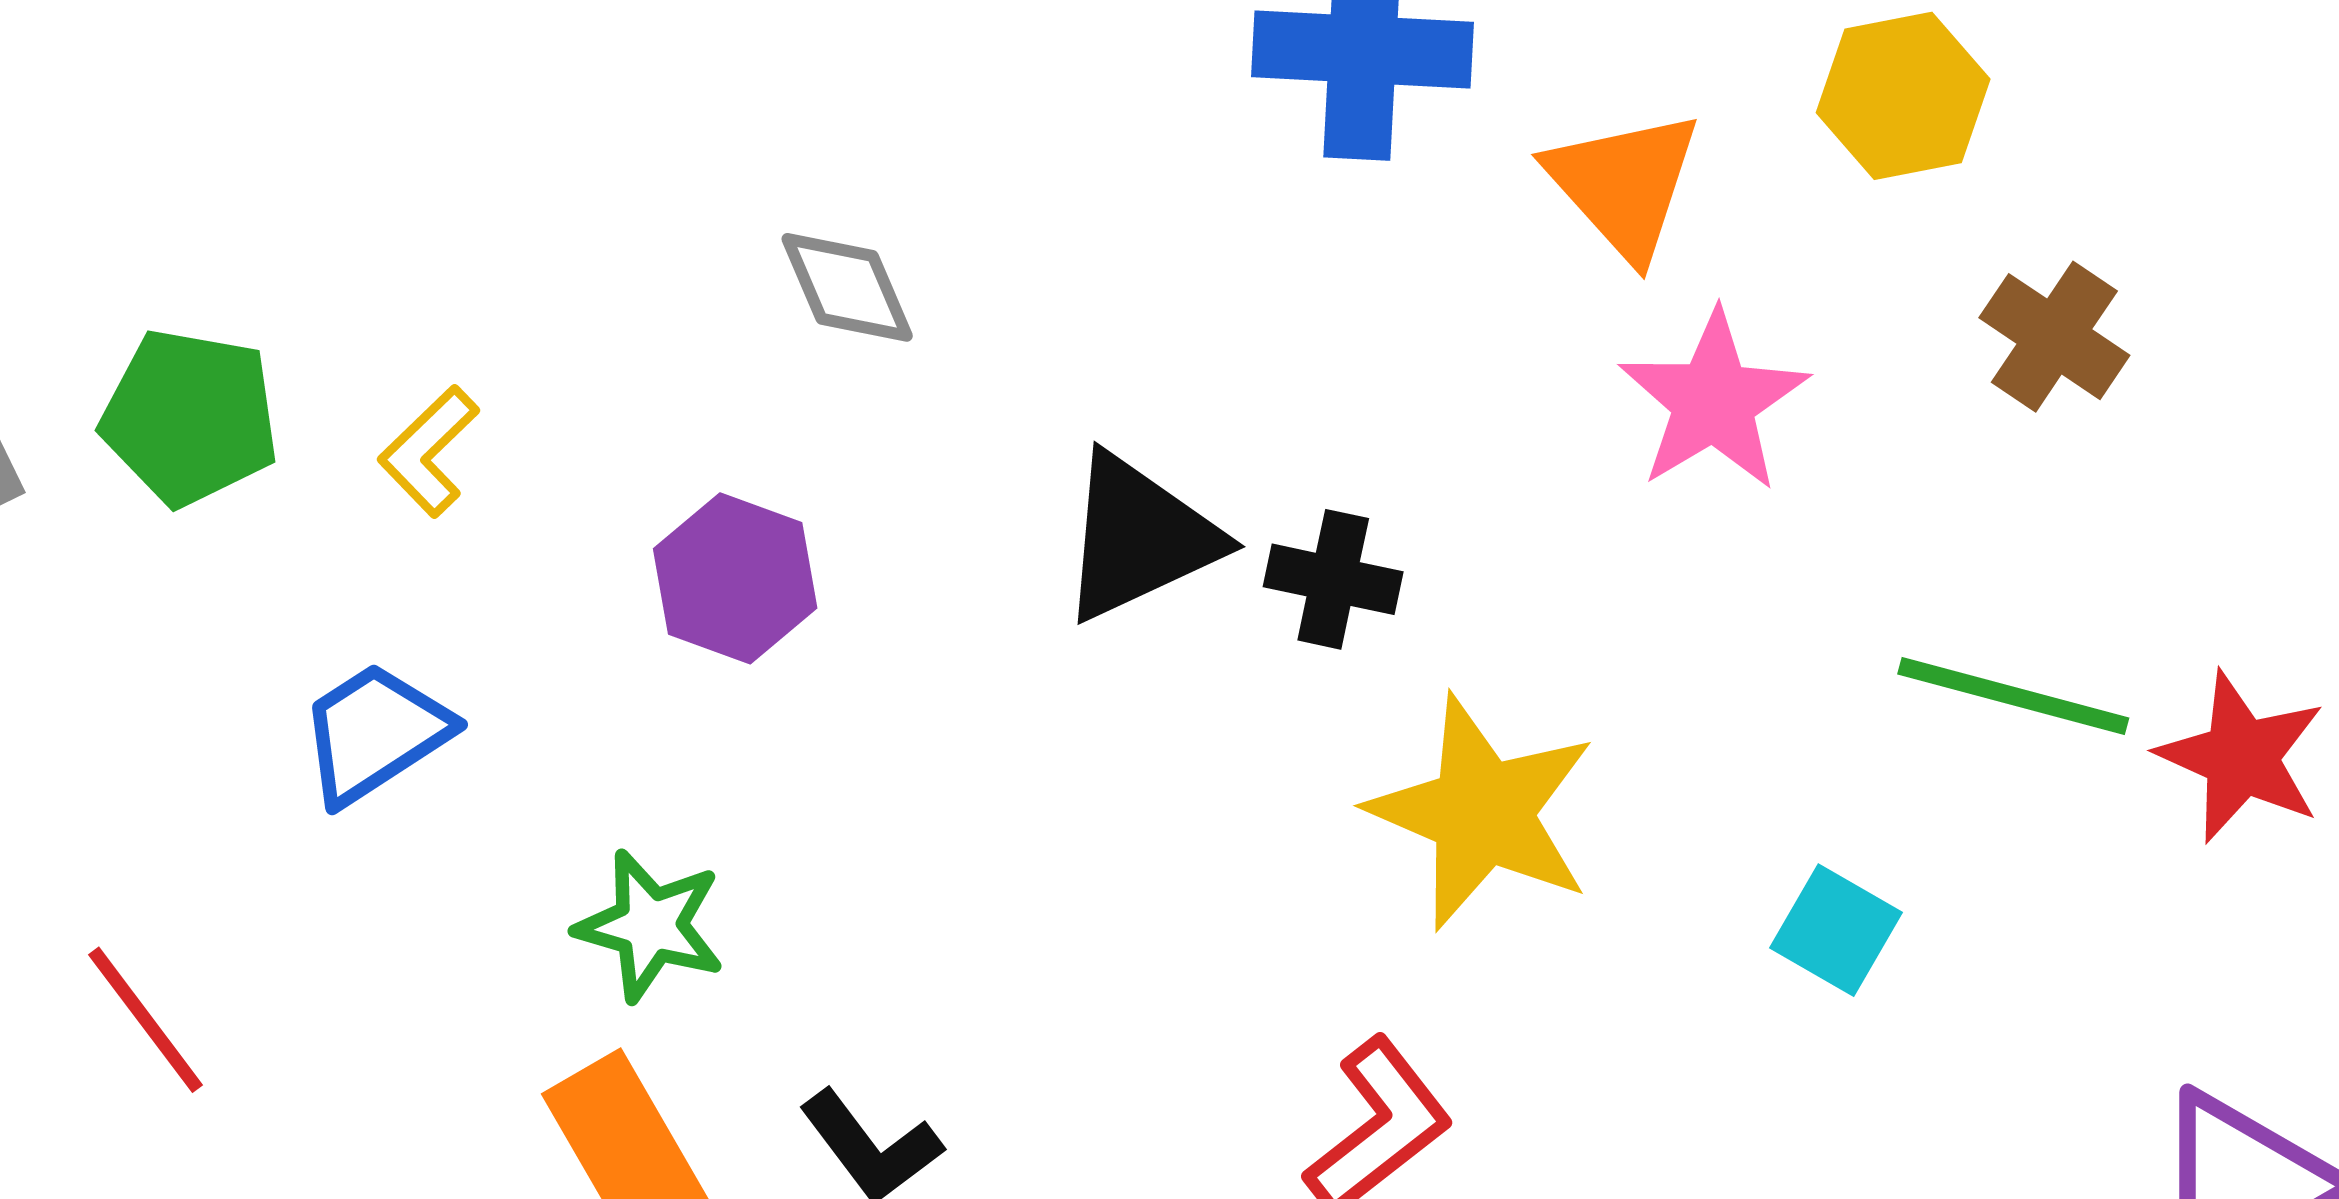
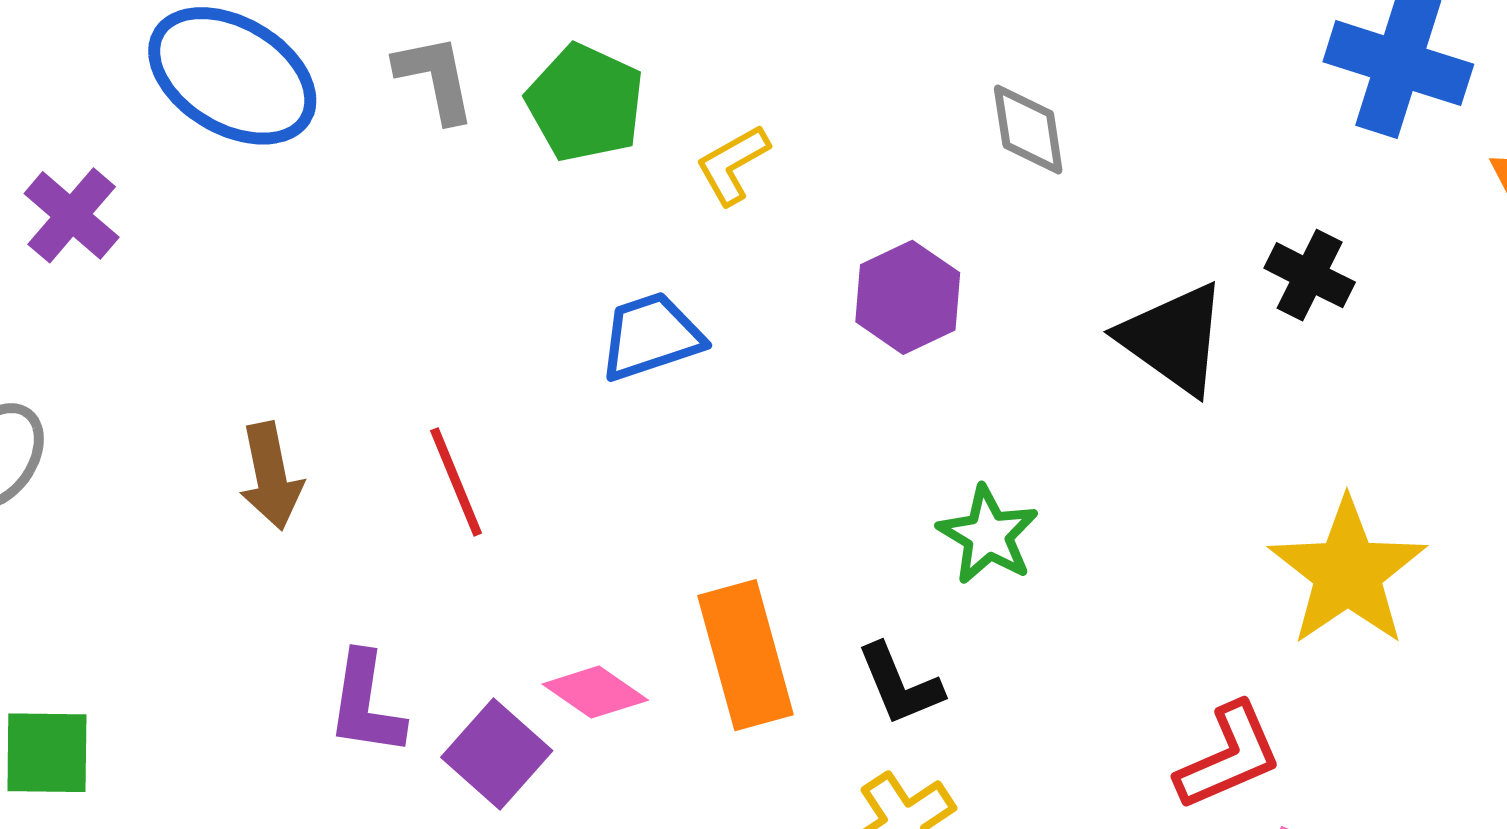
black triangle: (1139, 537) -> (1174, 339), turned 46
black cross: (1333, 579) -> (1310, 275), moved
green star: (650, 926) -> (988, 535), moved

